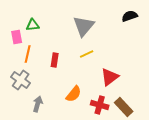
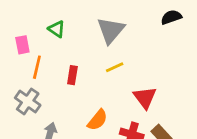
green triangle: (33, 25) -> (57, 29), moved, turned 40
red triangle: (110, 77) -> (145, 98), turned -30

